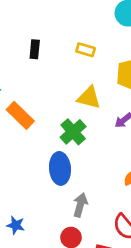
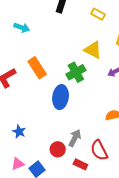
orange rectangle: (20, 115) -> (37, 68), moved
gray arrow: (80, 205) -> (75, 138), moved

